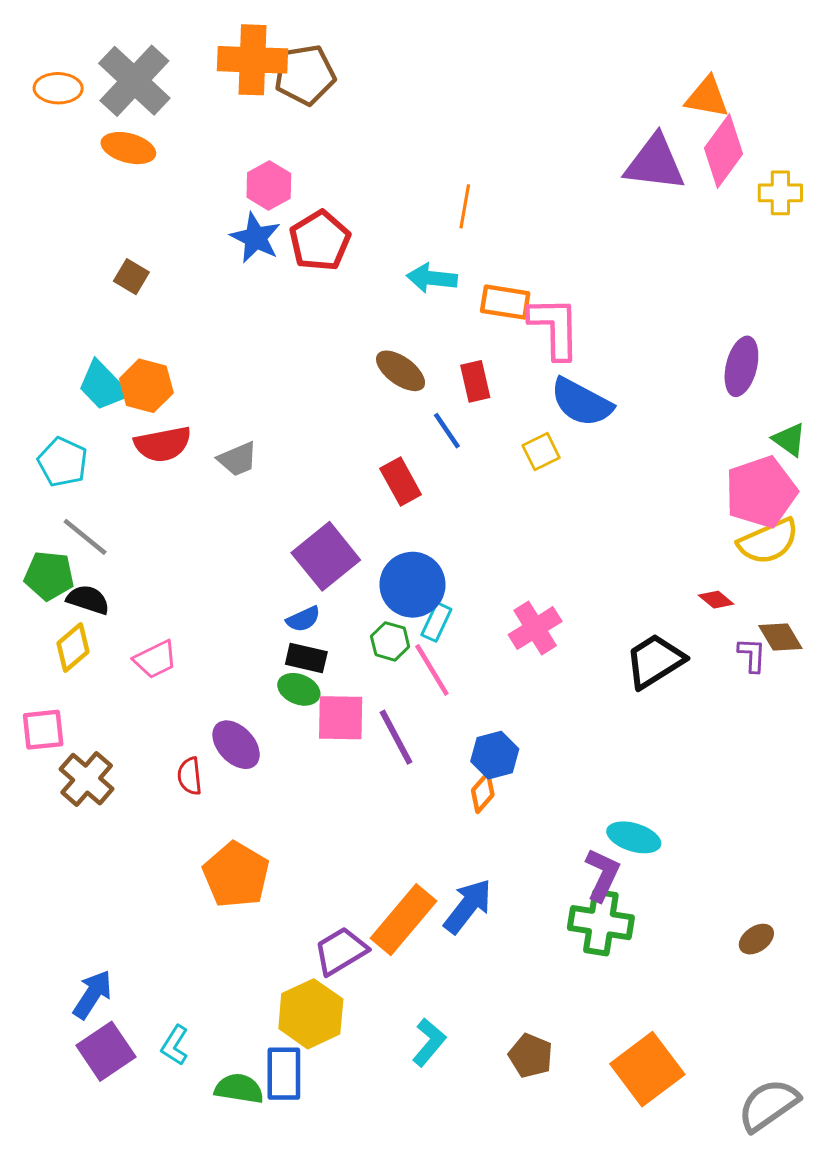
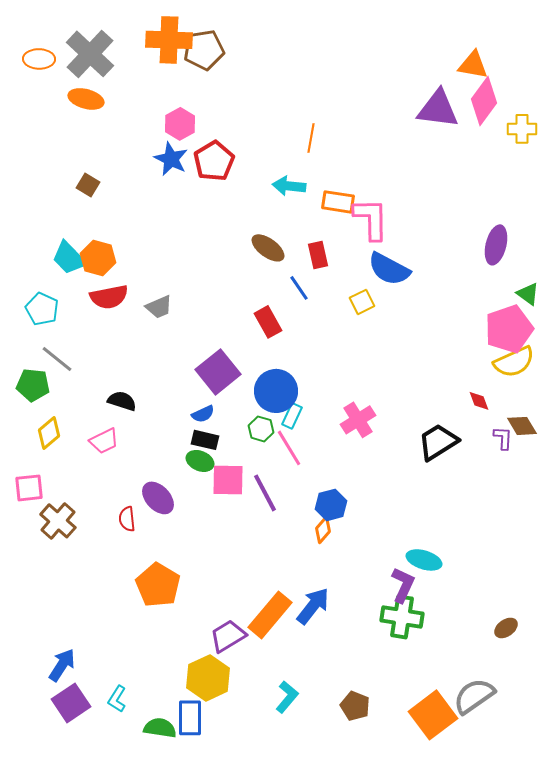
black semicircle: (88, 600) -> (122, 401), moved
red diamond: (716, 600) -> (479, 401), turned 30
gray semicircle: (768, 1105) -> (474, 696), moved

